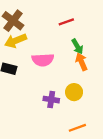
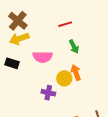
orange arrow: (82, 62) -> (76, 73), moved
yellow circle: (74, 92) -> (64, 78), moved

